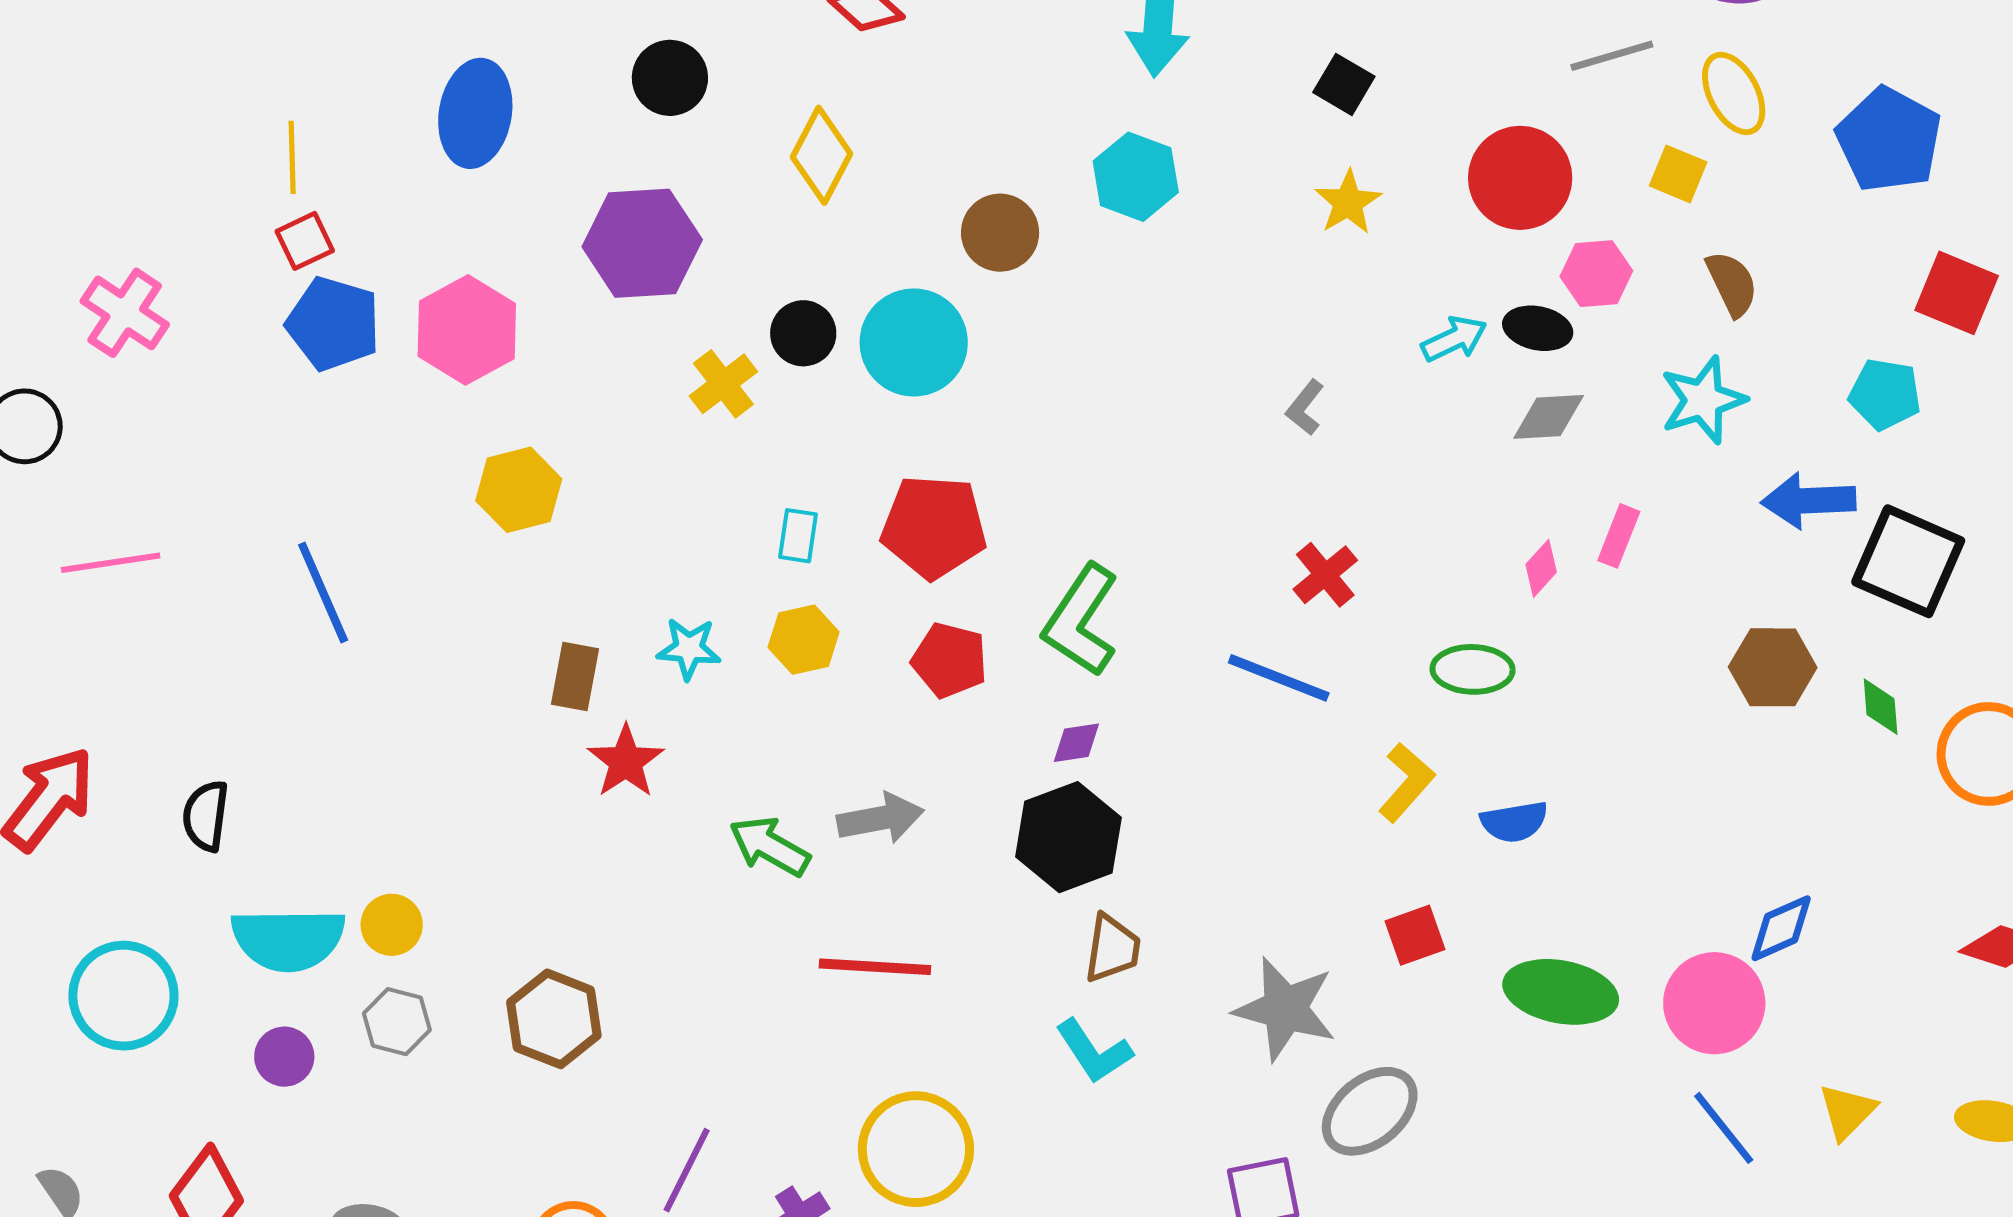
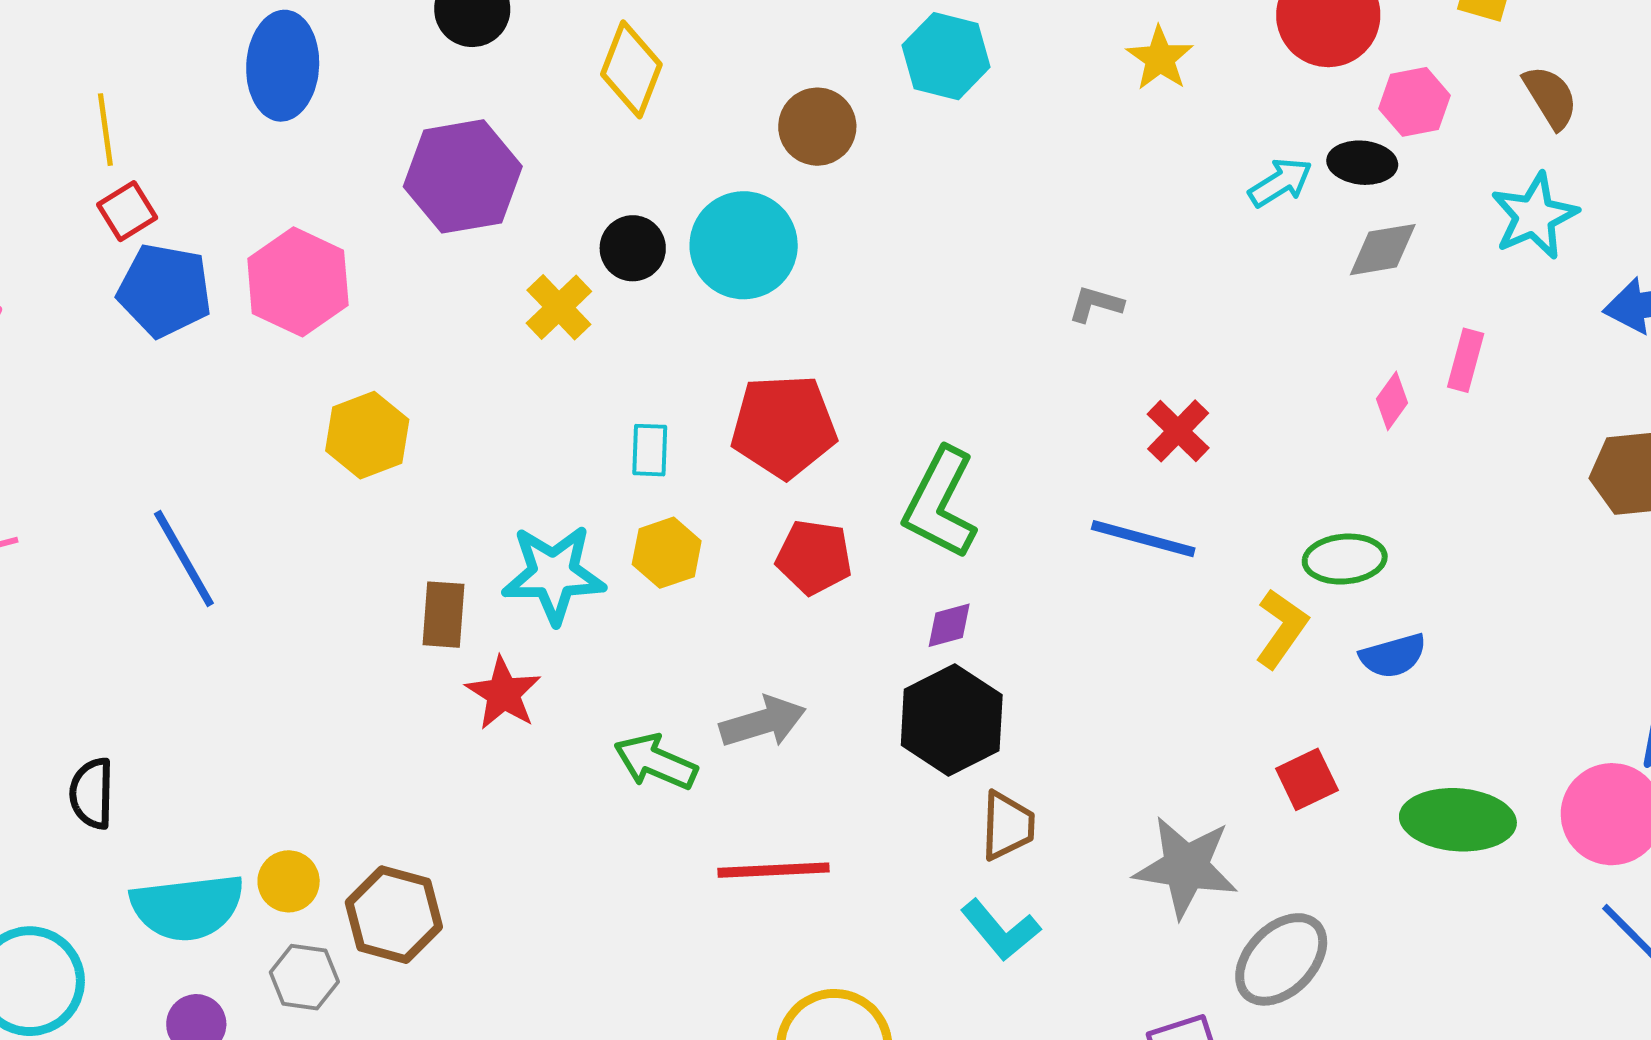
gray L-shape: (1305, 407) -> (1096, 304), moved, turned 74
cyan star: (689, 649) -> (554, 574), size x1.6
green ellipse: (1473, 669) -> (1345, 559), moved
brown hexagon: (554, 1019) -> (394, 915), moved

